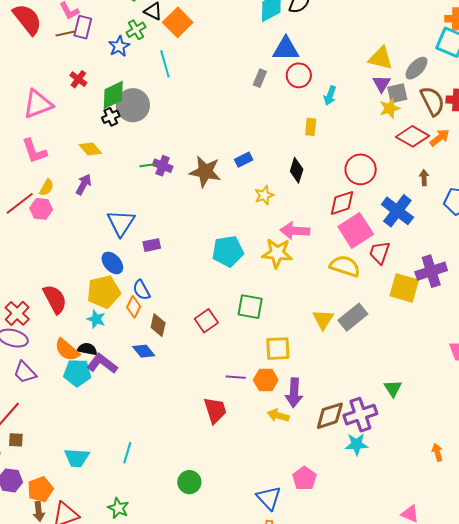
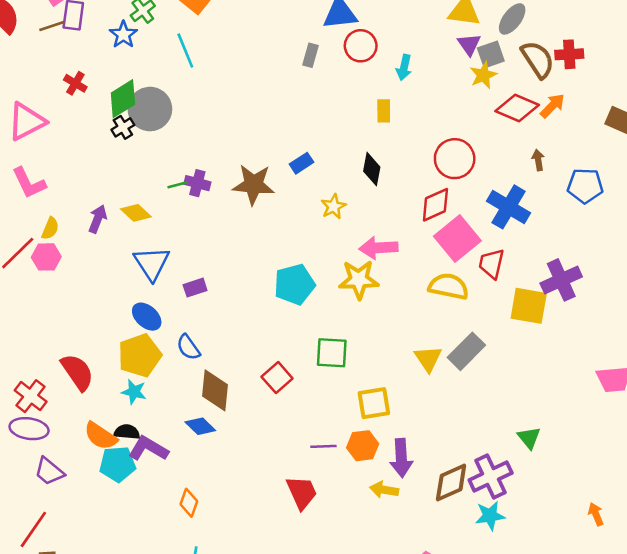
yellow diamond: (90, 149) -> (136, 213), moved
orange diamond: (134, 307) -> (189, 503), moved
brown diamond: (158, 325) -> (215, 390), size x1.4

